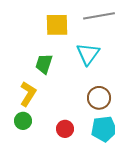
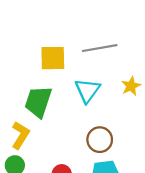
green trapezoid: (44, 64) -> (38, 102), size x1.4

